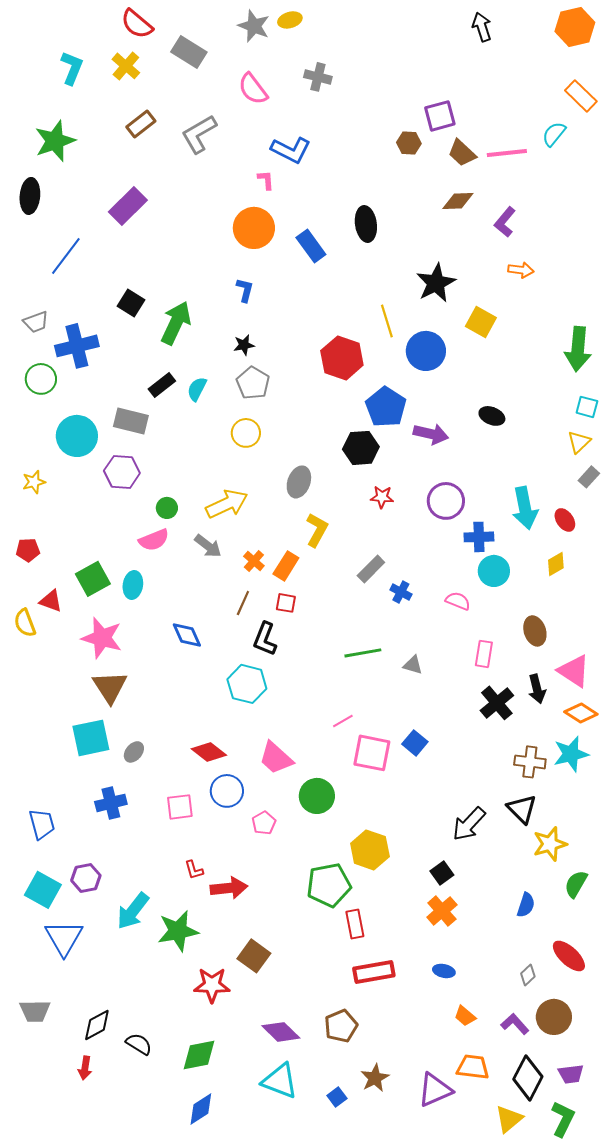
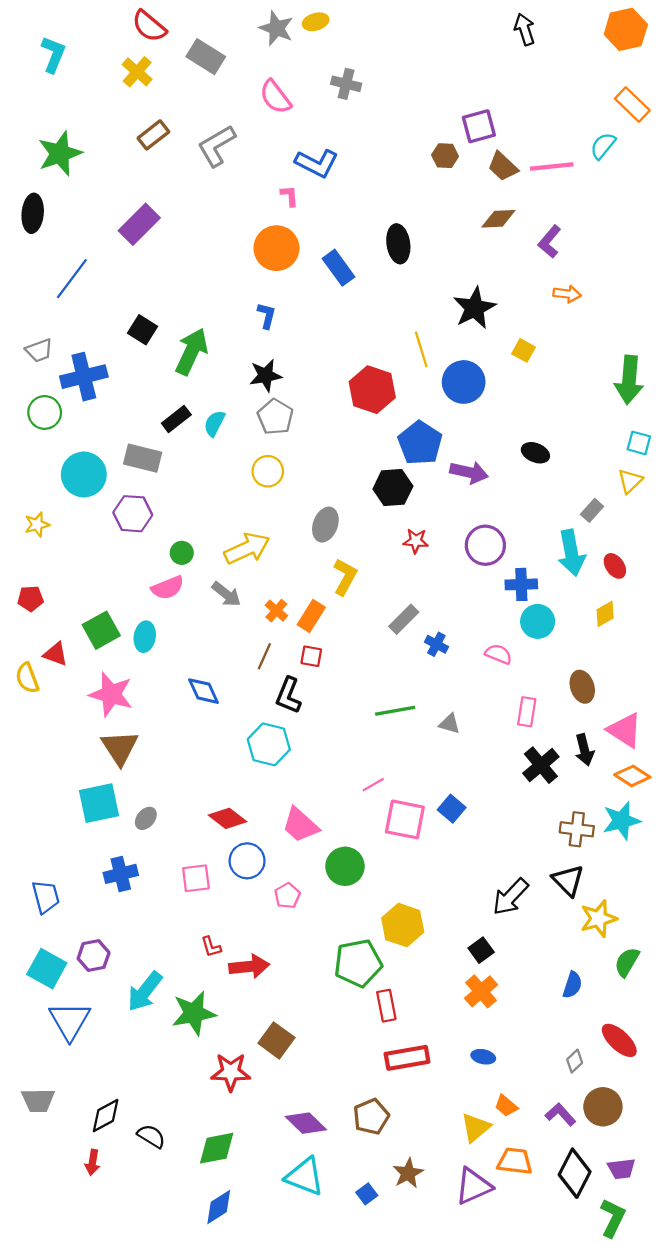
cyan L-shape: (72, 68) -> (53, 54), moved
yellow square: (481, 322) -> (523, 350), size x0.7
black star: (244, 345) -> (266, 375), size x1.4
gray rectangle: (589, 477) -> (592, 510), moved
yellow triangle: (509, 1119) -> (476, 1127), moved

